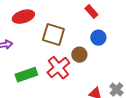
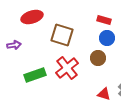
red rectangle: (91, 12) -> (104, 20), moved, turned -32
brown circle: (79, 55) -> (98, 58), moved

